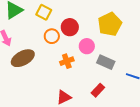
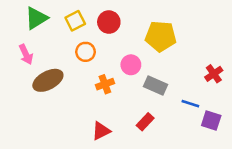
yellow square: (44, 12) -> (75, 21), turned 35
yellow pentagon: (110, 24) -> (161, 36), turned 30
red circle: (70, 27) -> (109, 22), moved

